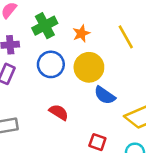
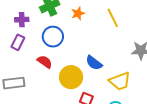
yellow circle: (89, 67) -> (71, 77), moved
red semicircle: (59, 112) -> (45, 62), moved

